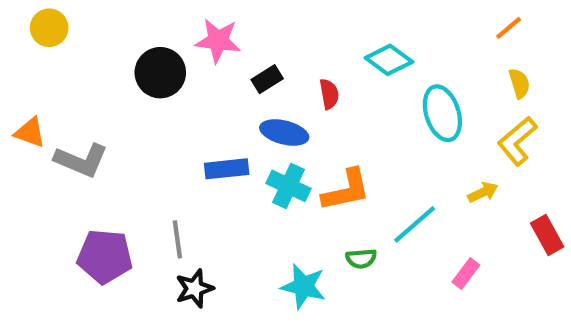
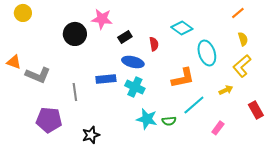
orange L-shape: (346, 190) -> (183, 78), moved
gray line: (177, 239) -> (75, 92), moved
cyan star: (303, 286) -> (147, 119), moved

